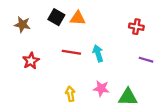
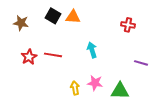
red line: (71, 52) -> (53, 55), moved
purple line: (146, 60) -> (141, 63), moved
yellow arrow: (70, 94) -> (75, 88), moved

